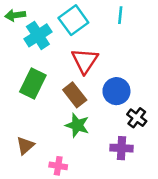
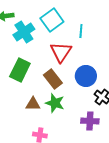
cyan line: (120, 15) -> (81, 31), moved
brown triangle: (25, 146) -> (33, 104), moved, turned 42

